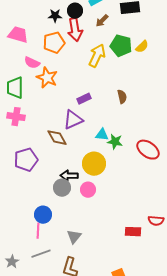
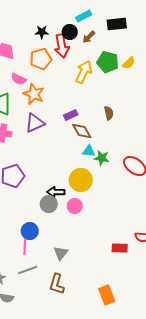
black circle: (75, 11) -> (70, 32), moved
purple triangle: (73, 120) -> (35, 123), moved
brown diamond: (57, 138) -> (82, 131), moved

